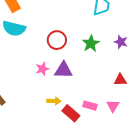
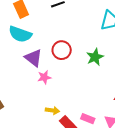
purple triangle: (63, 70) -> (33, 58), moved, turned 30

